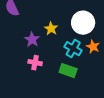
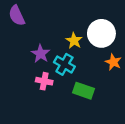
yellow star: (51, 29) -> (74, 41), moved
cyan cross: (73, 49) -> (64, 64), moved

